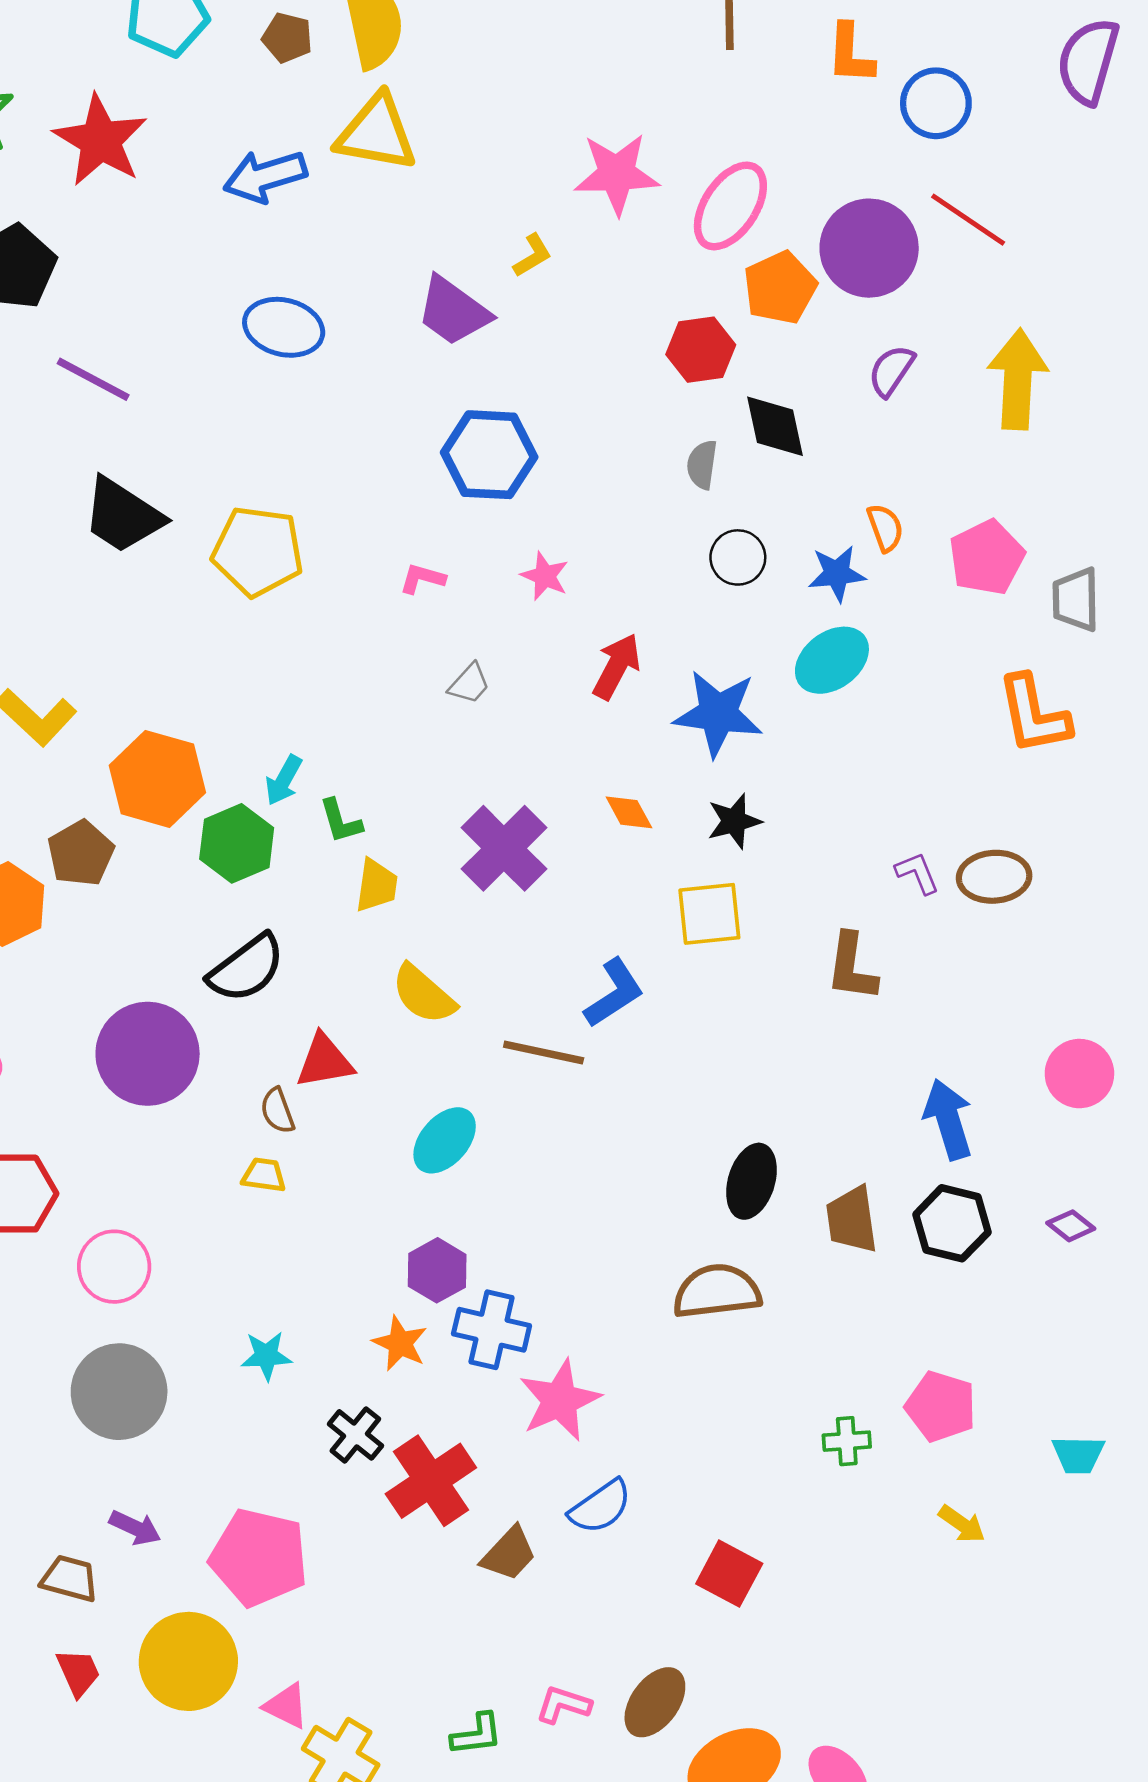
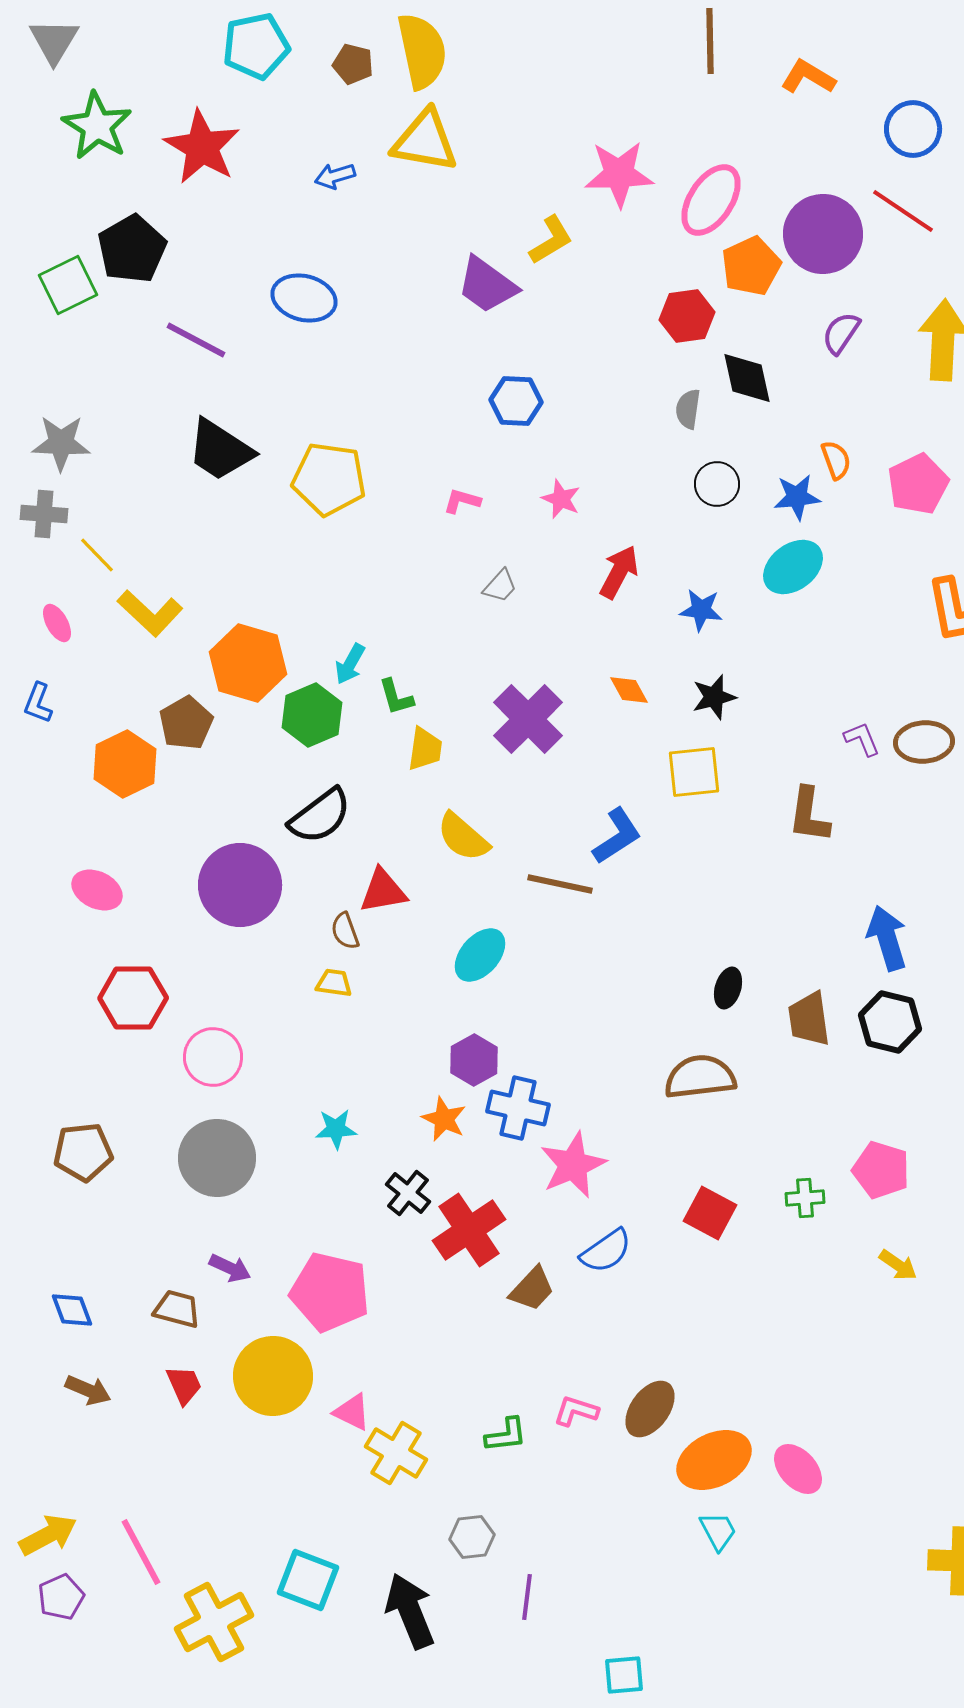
orange L-shape: (850, 54) -> (808, 77), turned 118
blue circle: (936, 103) -> (913, 129), moved
blue arrow: (265, 176) -> (335, 176), size x0.6
yellow L-shape: (532, 255) -> (551, 240), size x1.4
blue ellipse: (284, 327) -> (304, 298), moved
blue hexagon: (489, 455) -> (516, 401), size x0.7
blue star: (718, 713) -> (701, 610), size x0.6
black ellipse: (751, 1181) -> (728, 988), size x0.7
red square: (729, 1574) -> (710, 1213), moved

